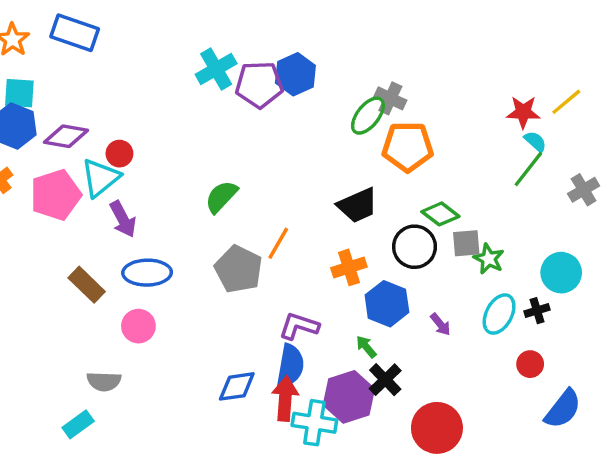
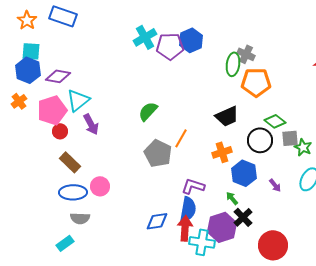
green ellipse: (368, 116) -> (233, 64), turned -30
red circle: (119, 154) -> (60, 131), moved
blue ellipse: (147, 273) -> (73, 192), moved

